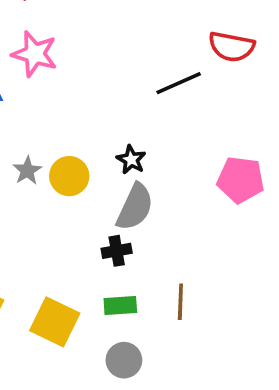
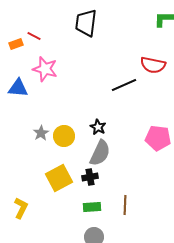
yellow square: (55, 322) -> (59, 178), moved, turned 36

